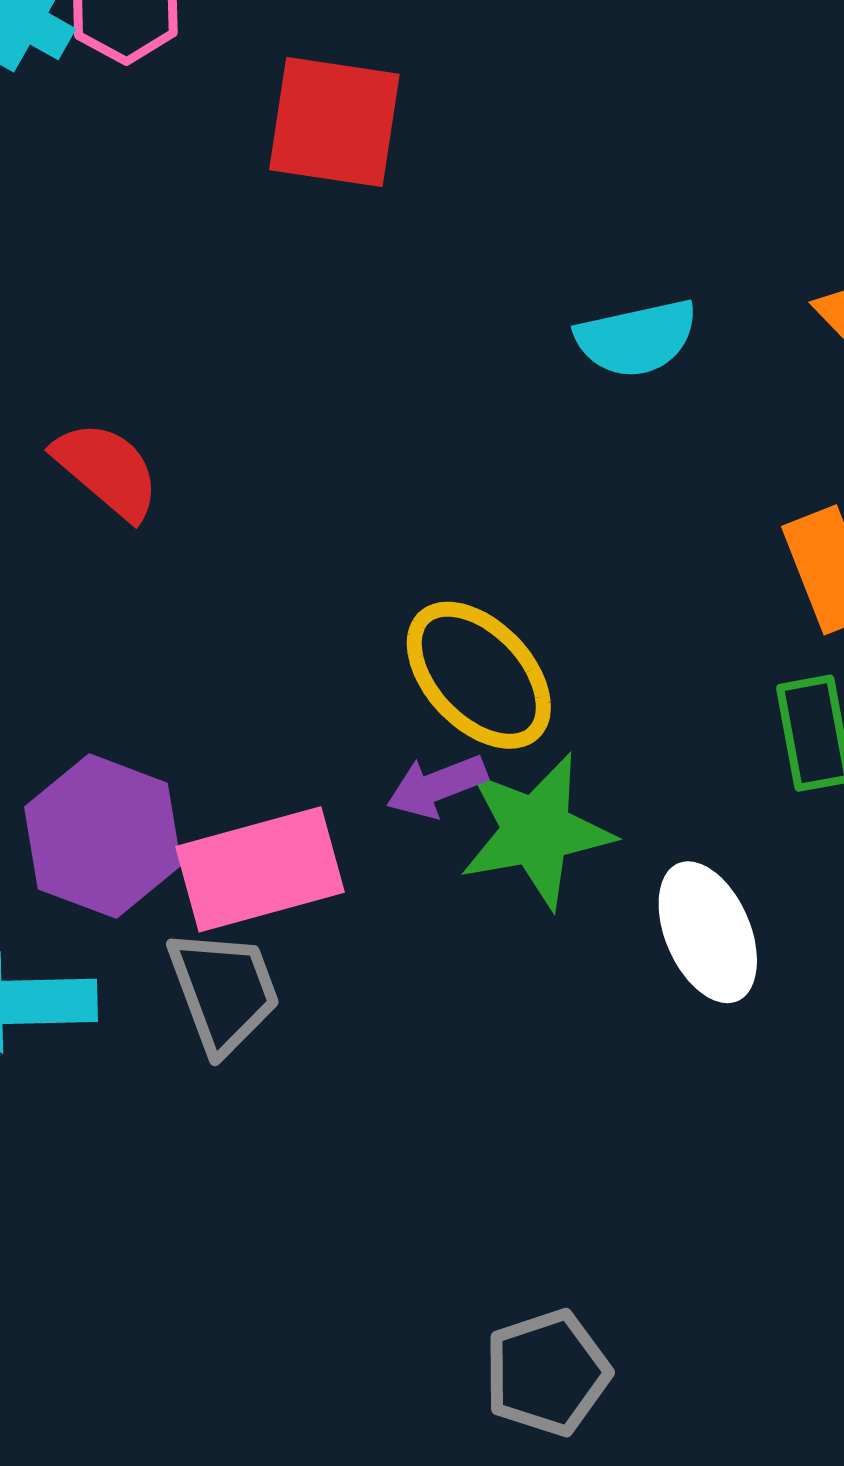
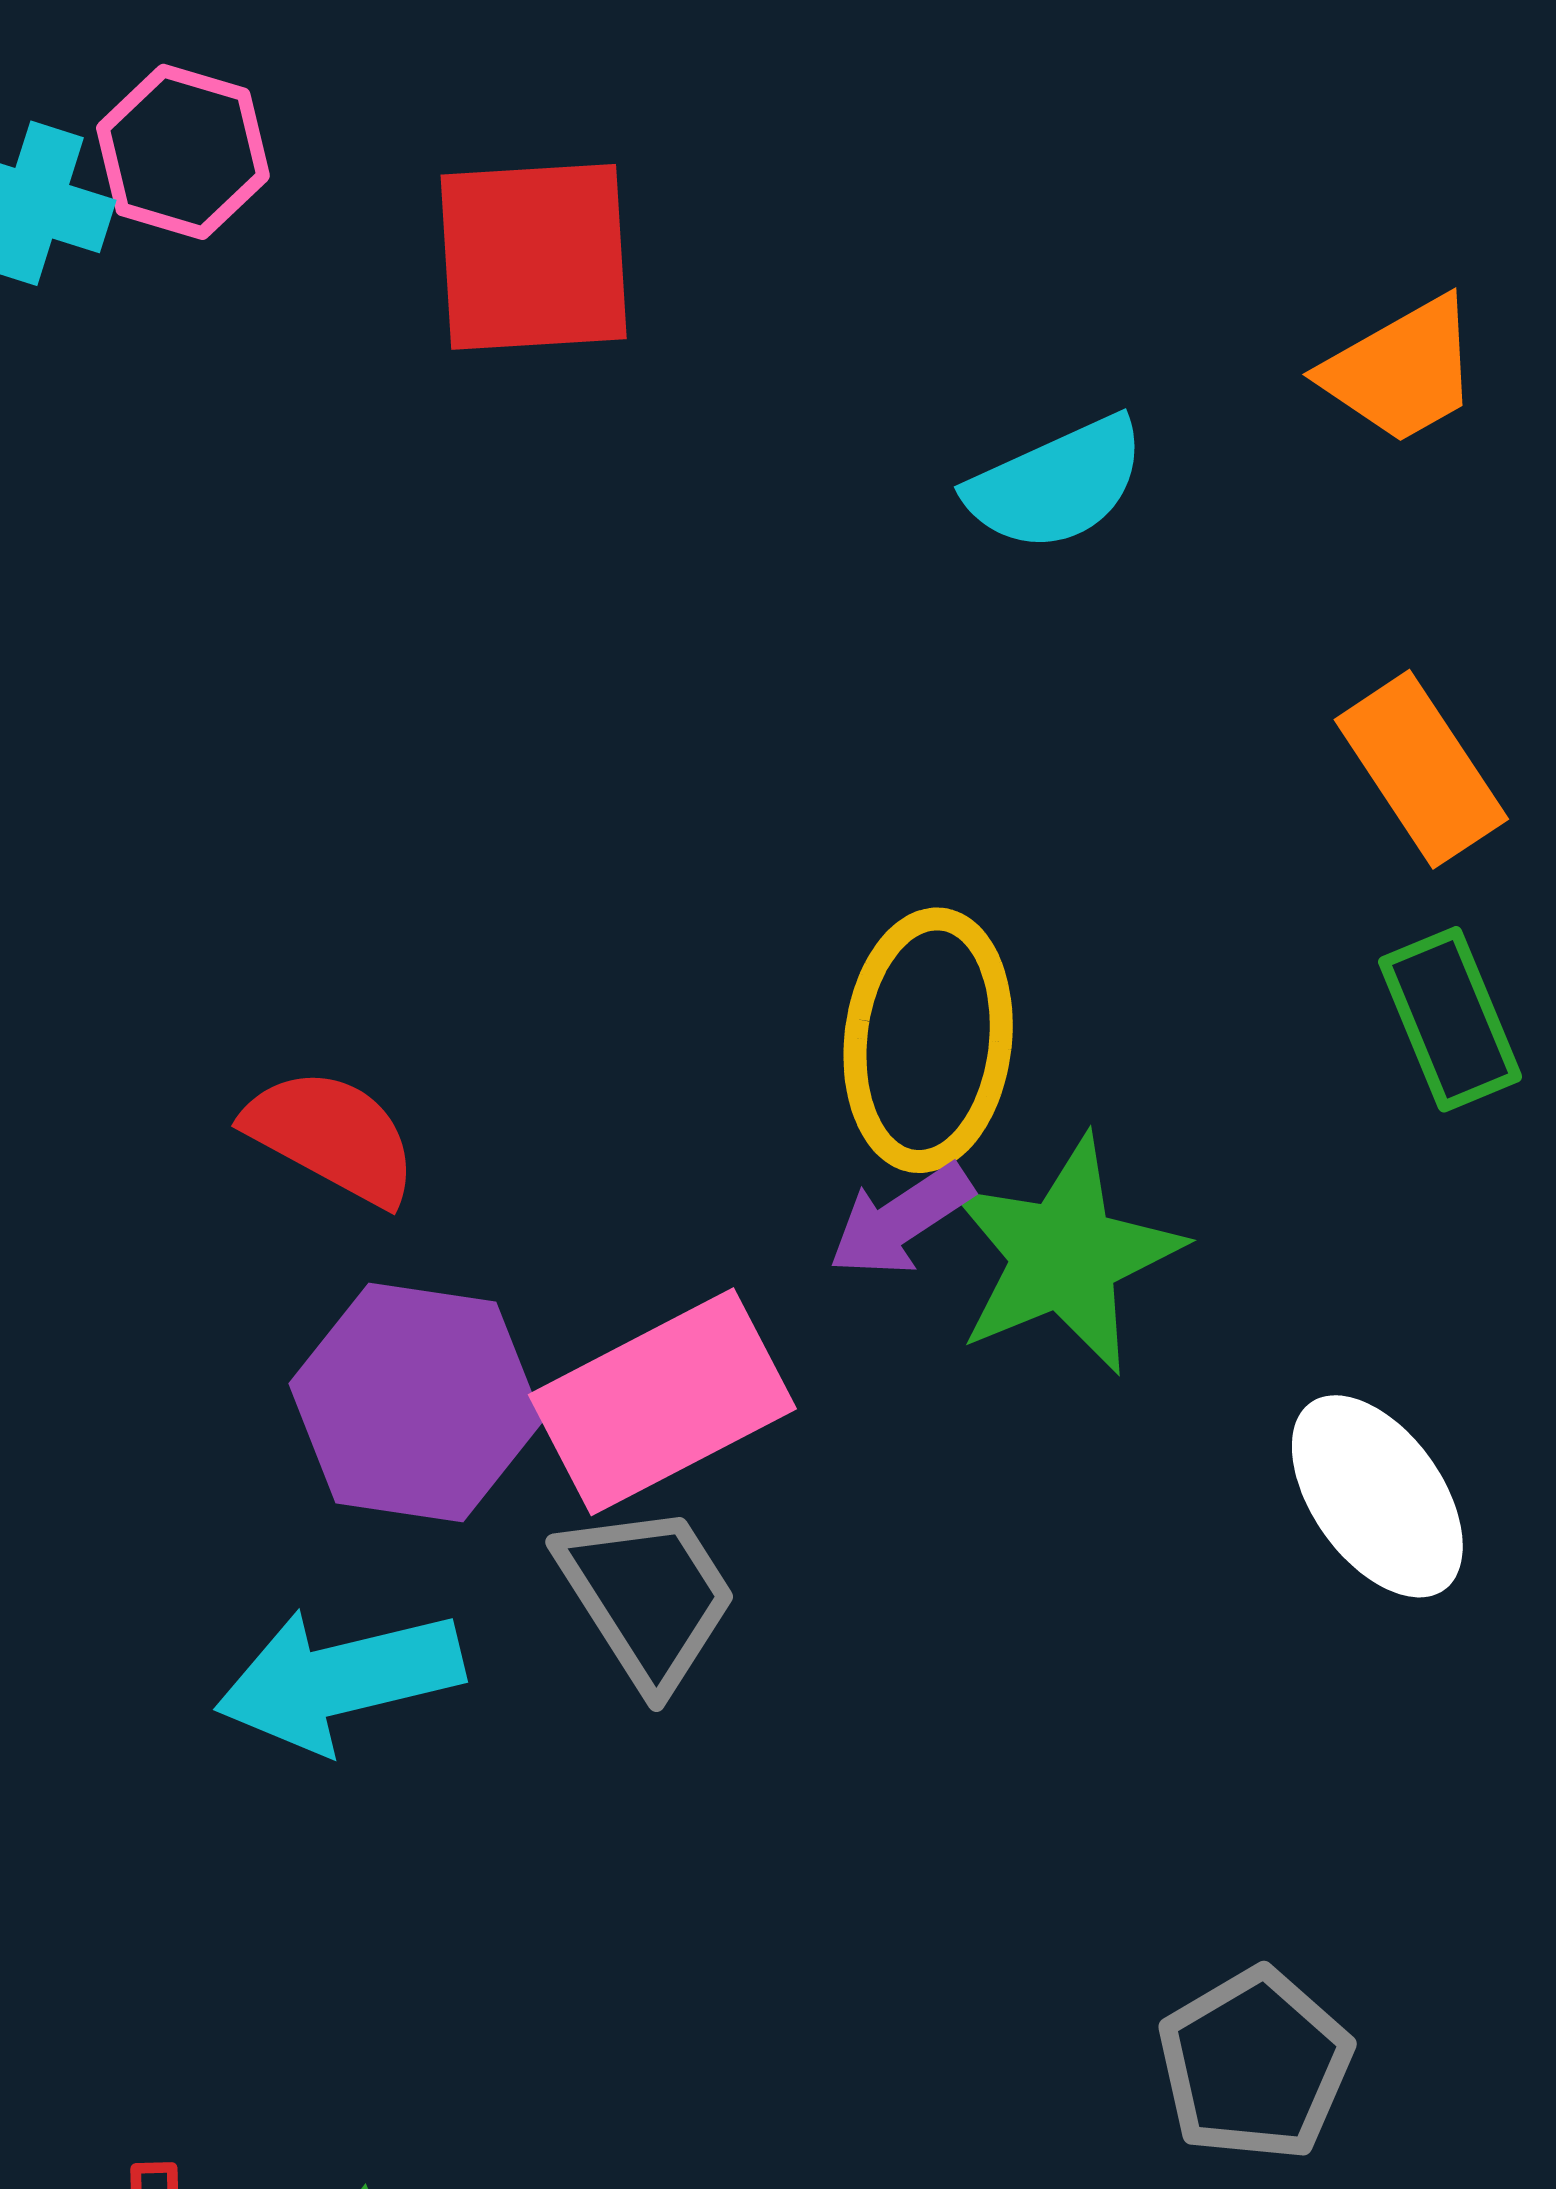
red semicircle: (107, 470) -> (332, 1136), moved
yellow ellipse: (479, 675) -> (928, 1040), turned 62
white ellipse: (708, 932) -> (1377, 1496), moved

